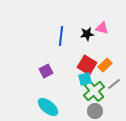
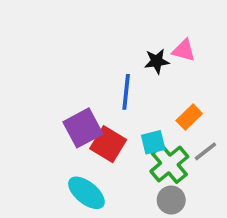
blue line: (61, 36) -> (126, 92), moved
red square: (87, 65) -> (108, 144), moved
purple square: (46, 71) -> (83, 128), size x1.5

